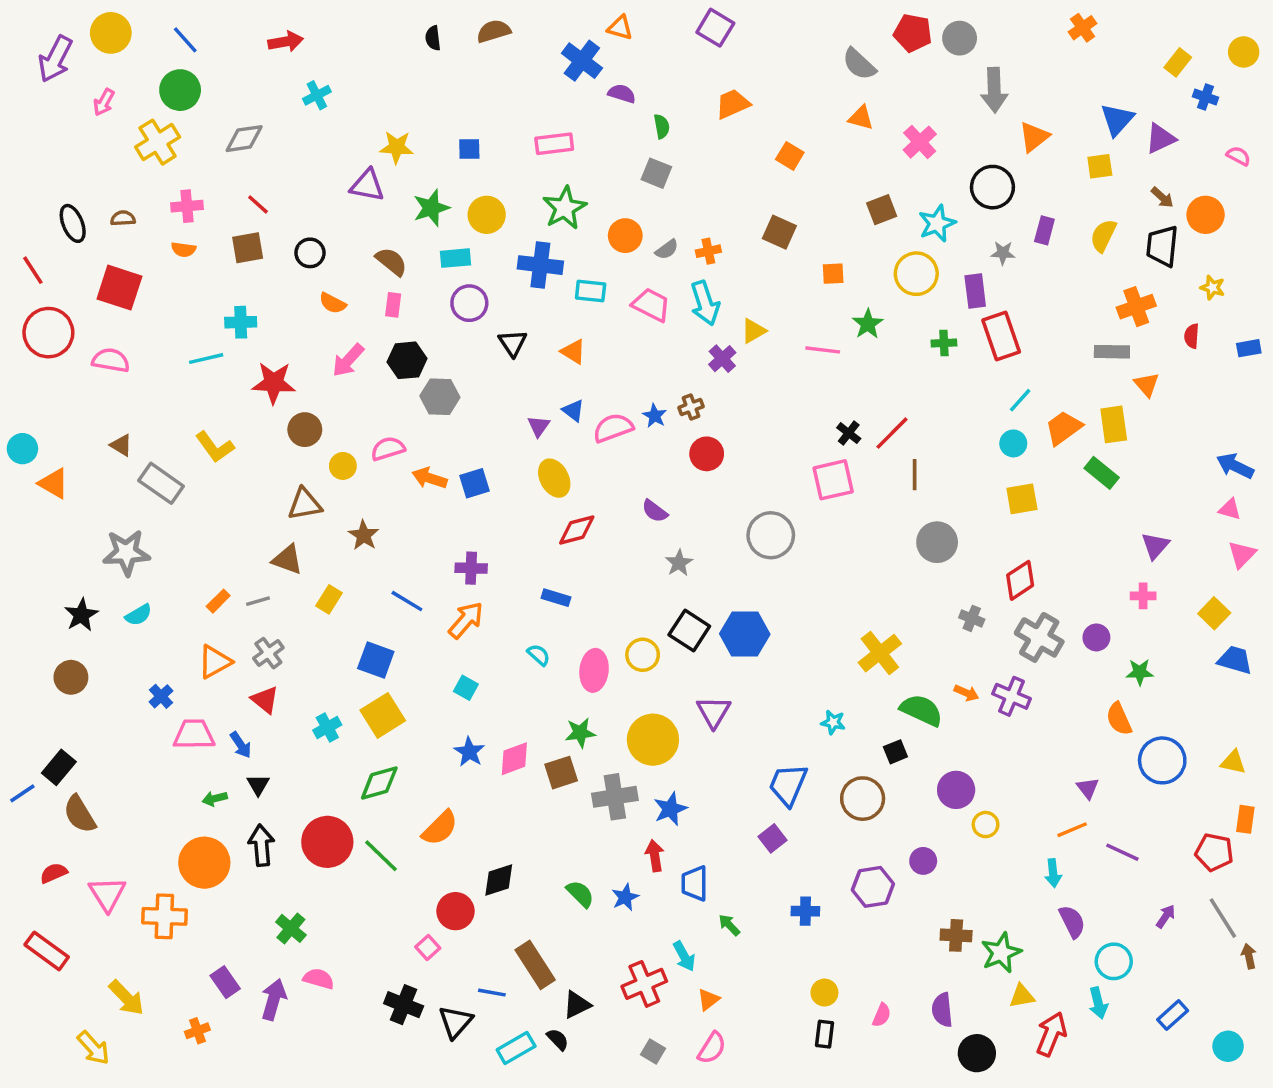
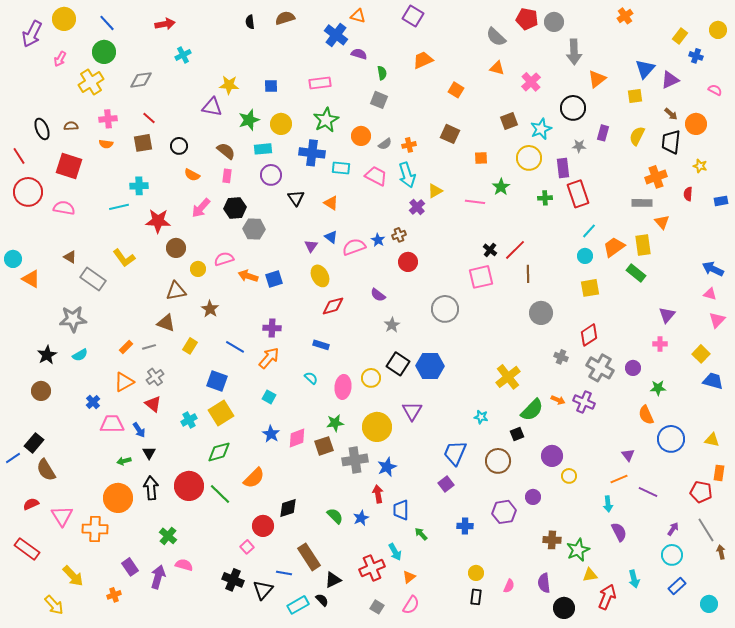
green semicircle: (921, 710) -> (532, 410), turned 110
cyan circle: (1114, 961) -> (672, 555), moved

